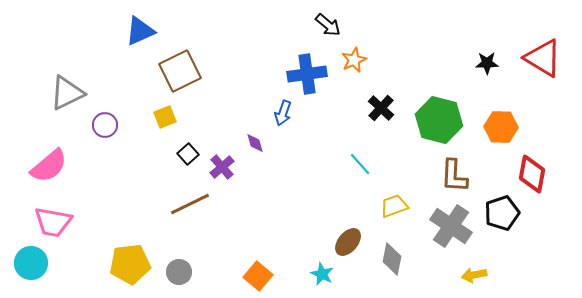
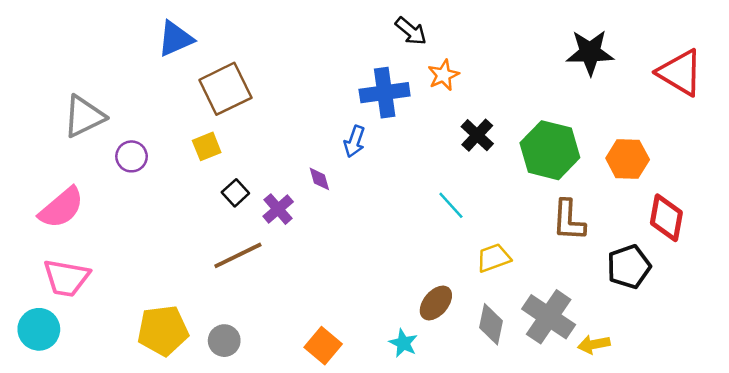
black star: (487, 63) -> (590, 52), moved, size x1.6
gray cross: (451, 226) -> (549, 317), moved

